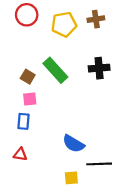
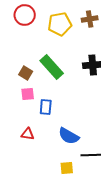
blue rectangle: (23, 121) -> (46, 107), moved
red triangle: (20, 154) -> (28, 134), moved

